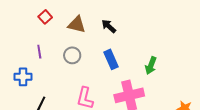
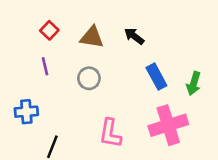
purple line: (39, 52) -> (45, 66), moved
blue rectangle: (111, 59) -> (156, 77), moved

